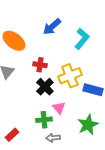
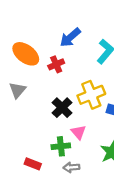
red cross: (40, 65) -> (56, 64), moved, turned -32
red rectangle: (12, 135) -> (33, 164), moved, turned 64

